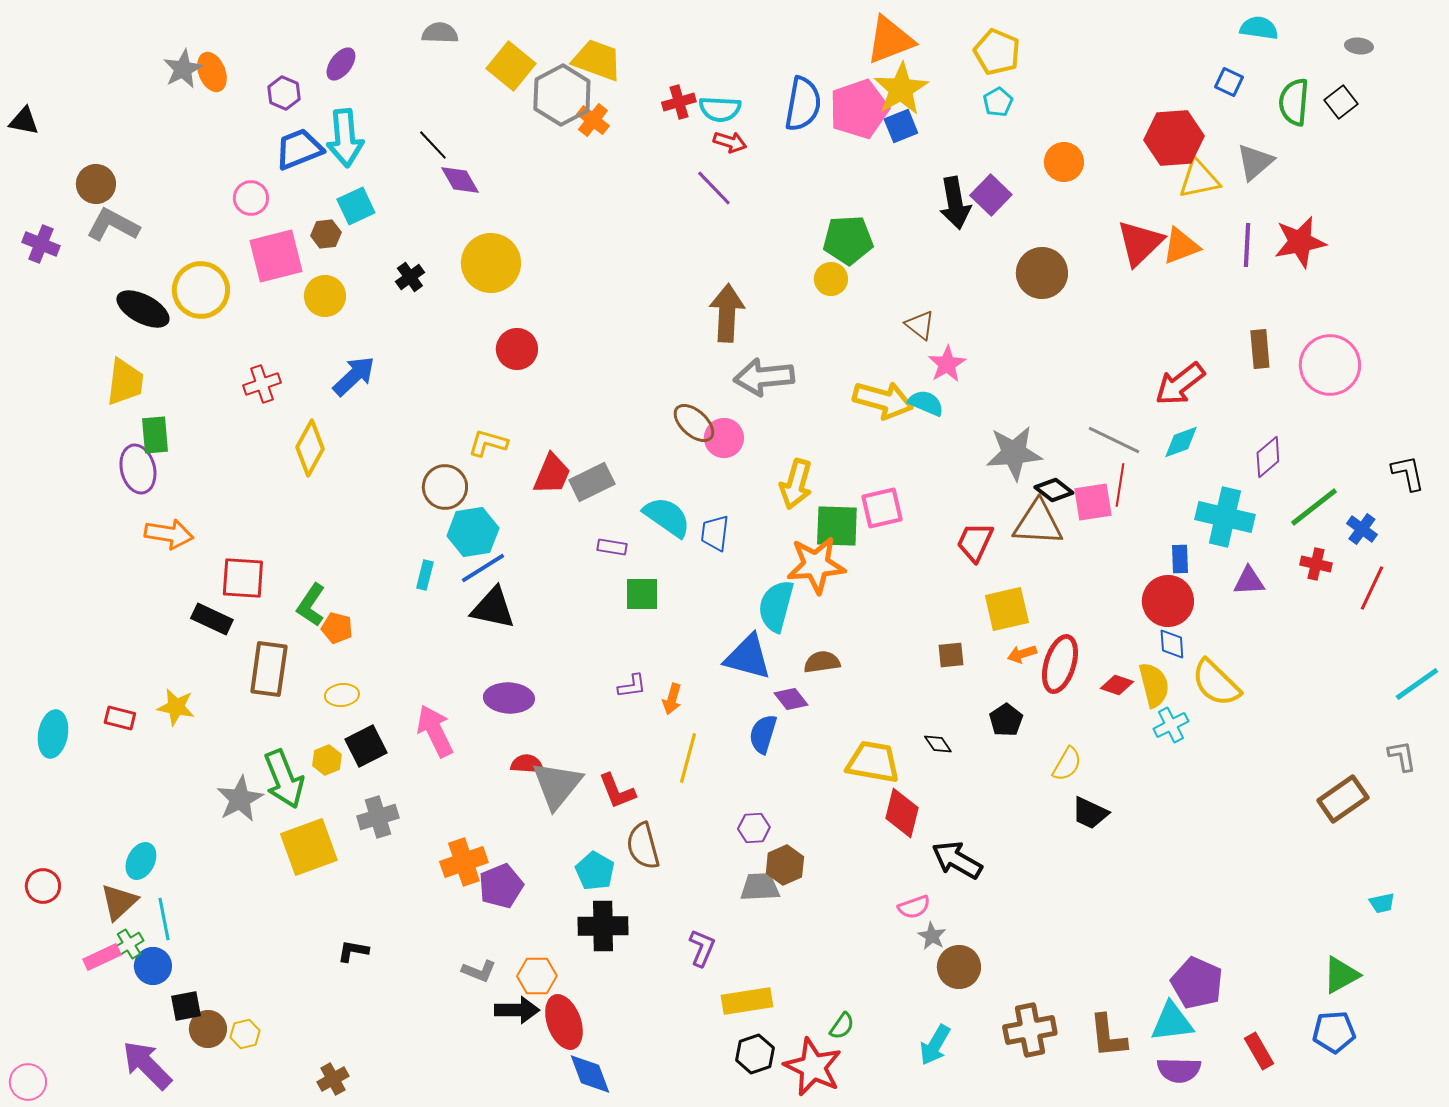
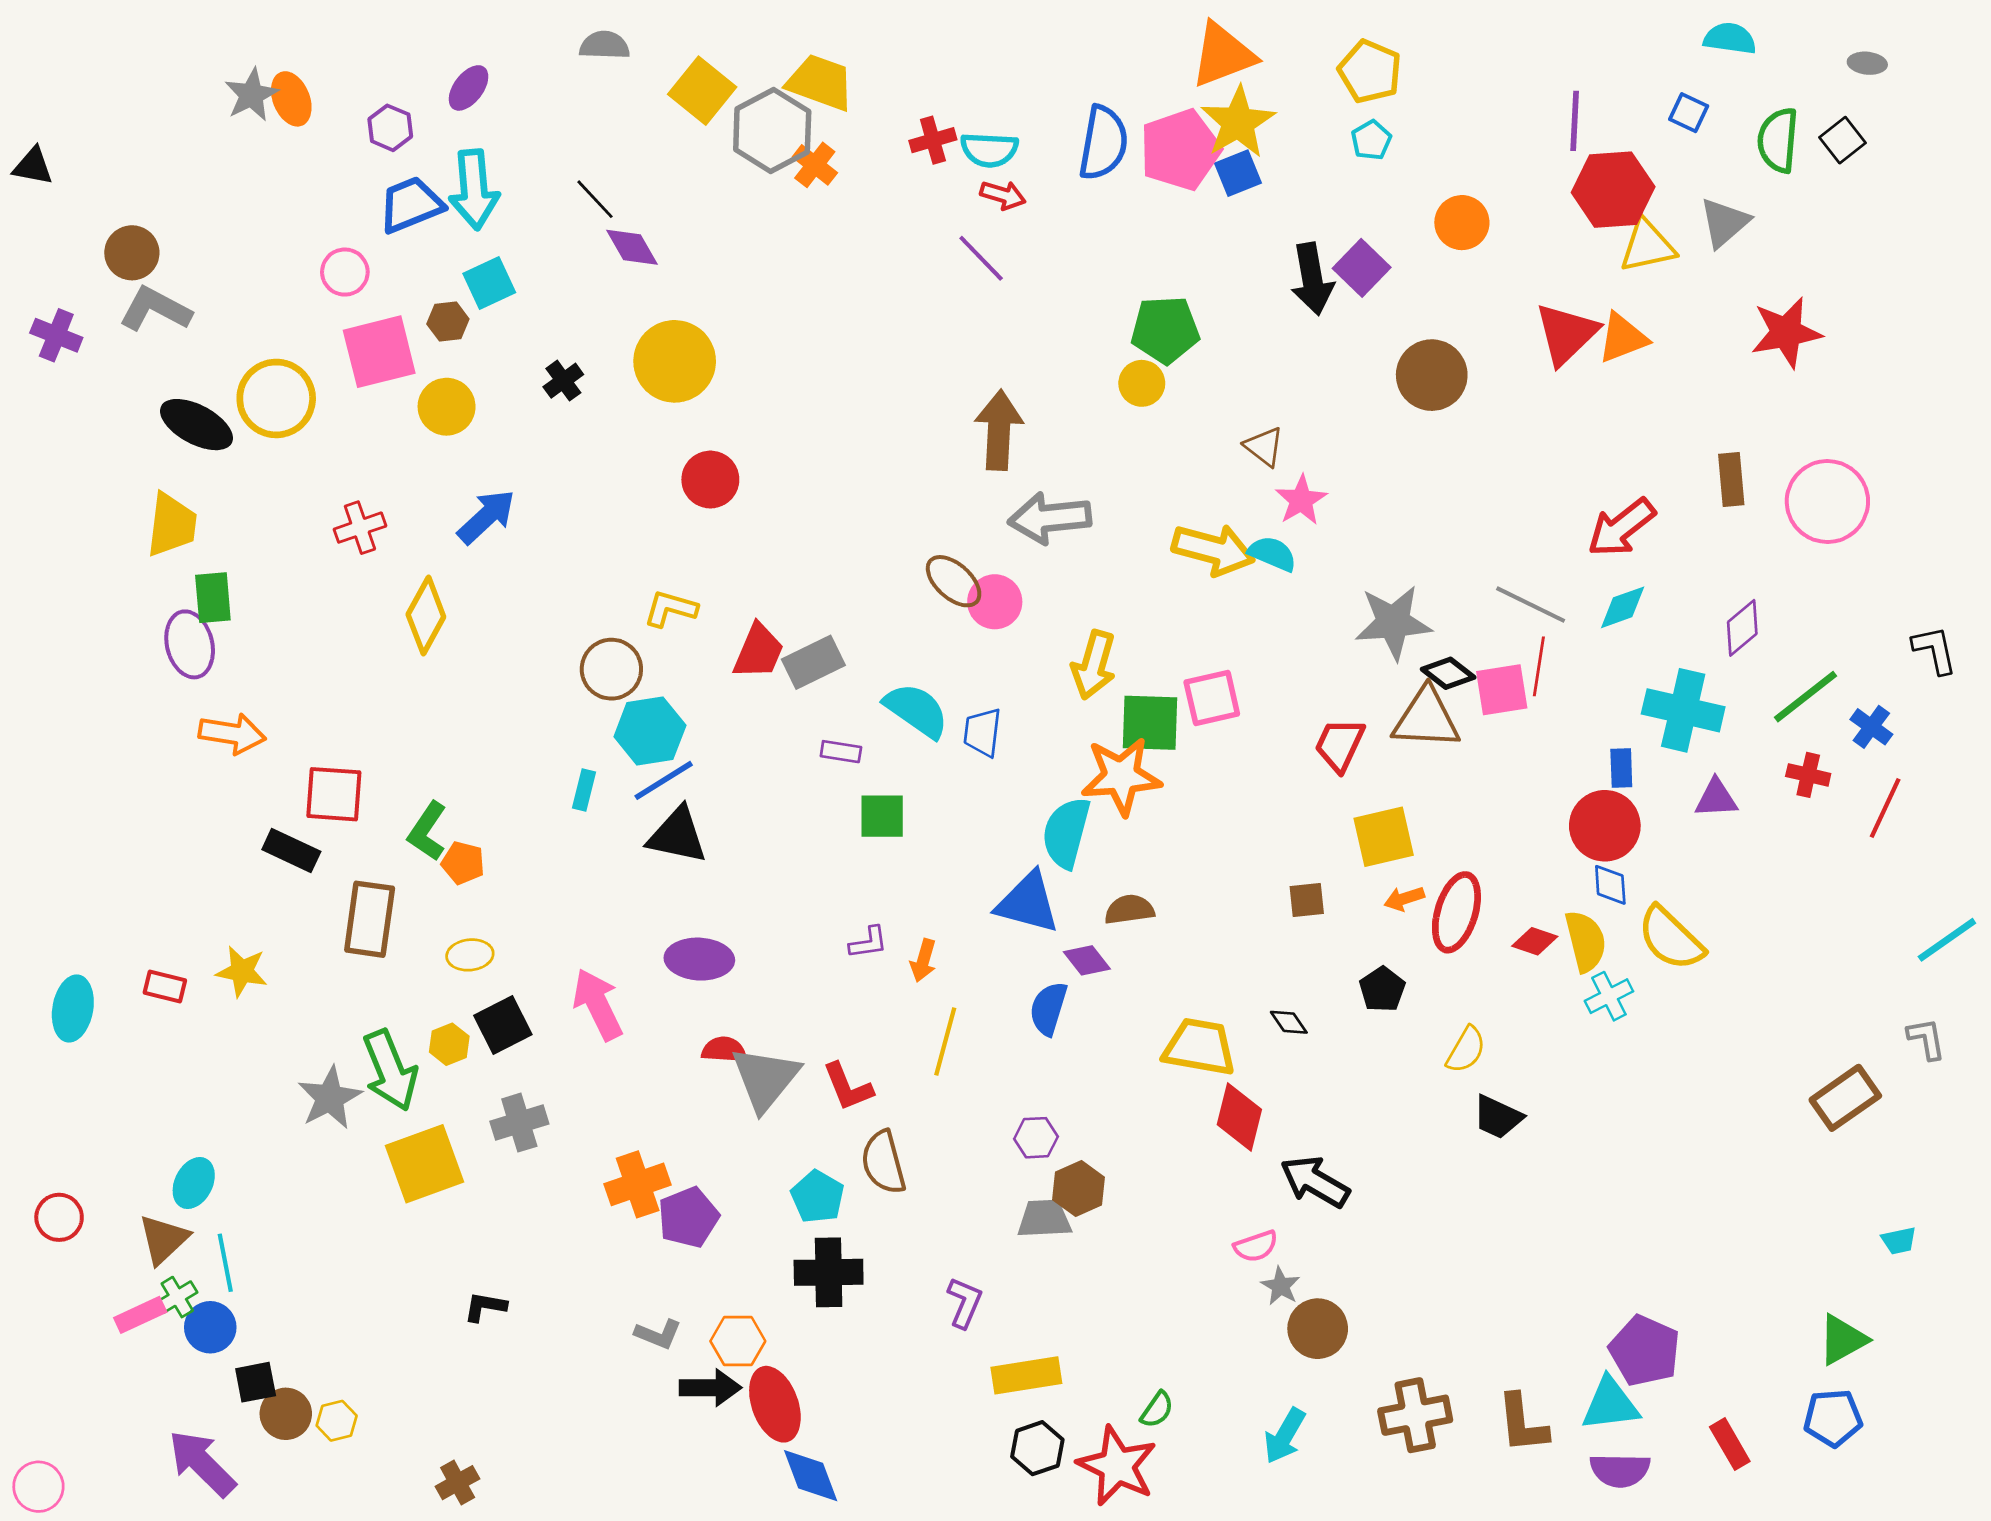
purple line: (1247, 245) -> (1575, 121), moved

